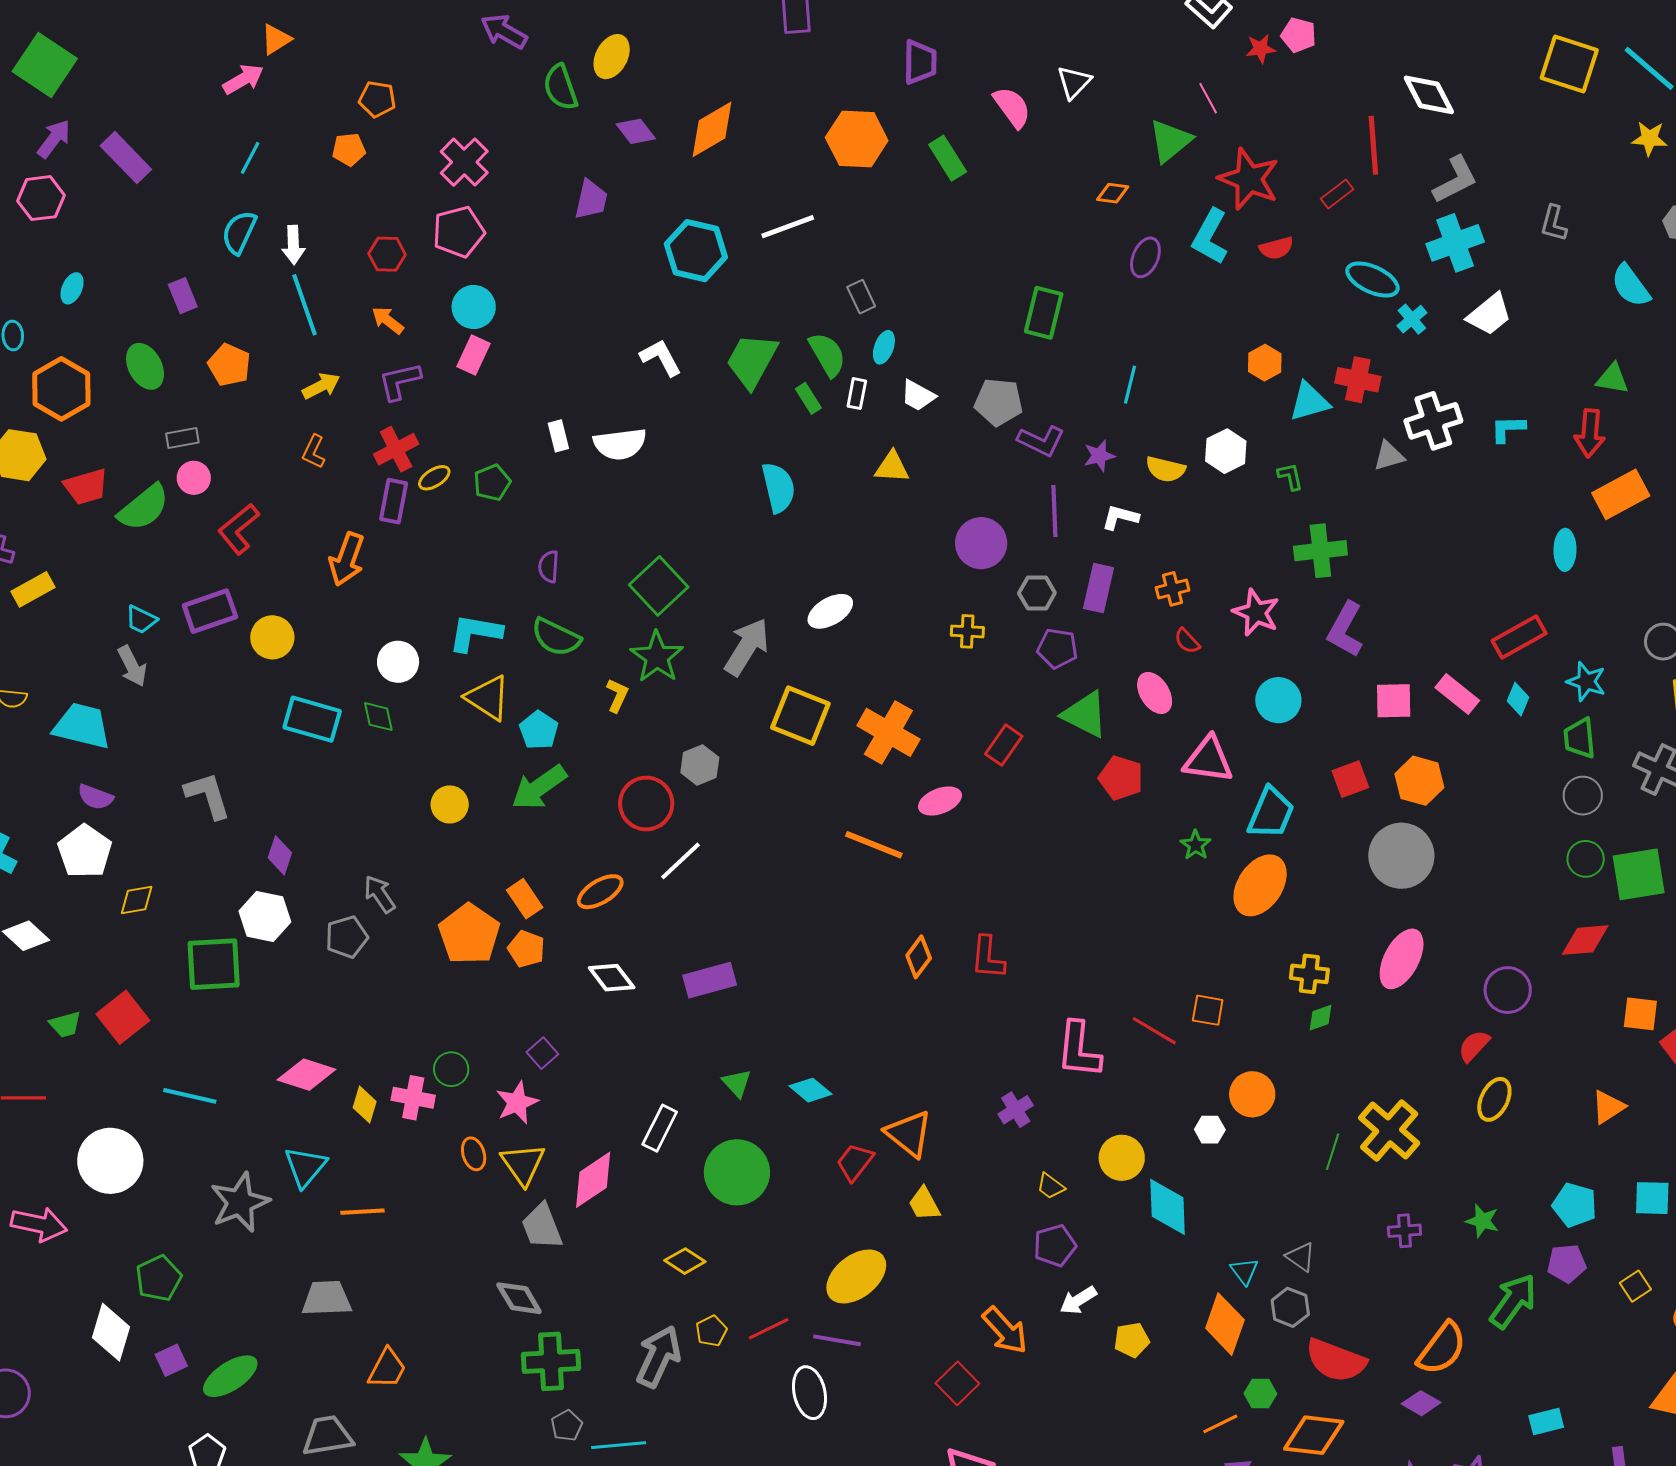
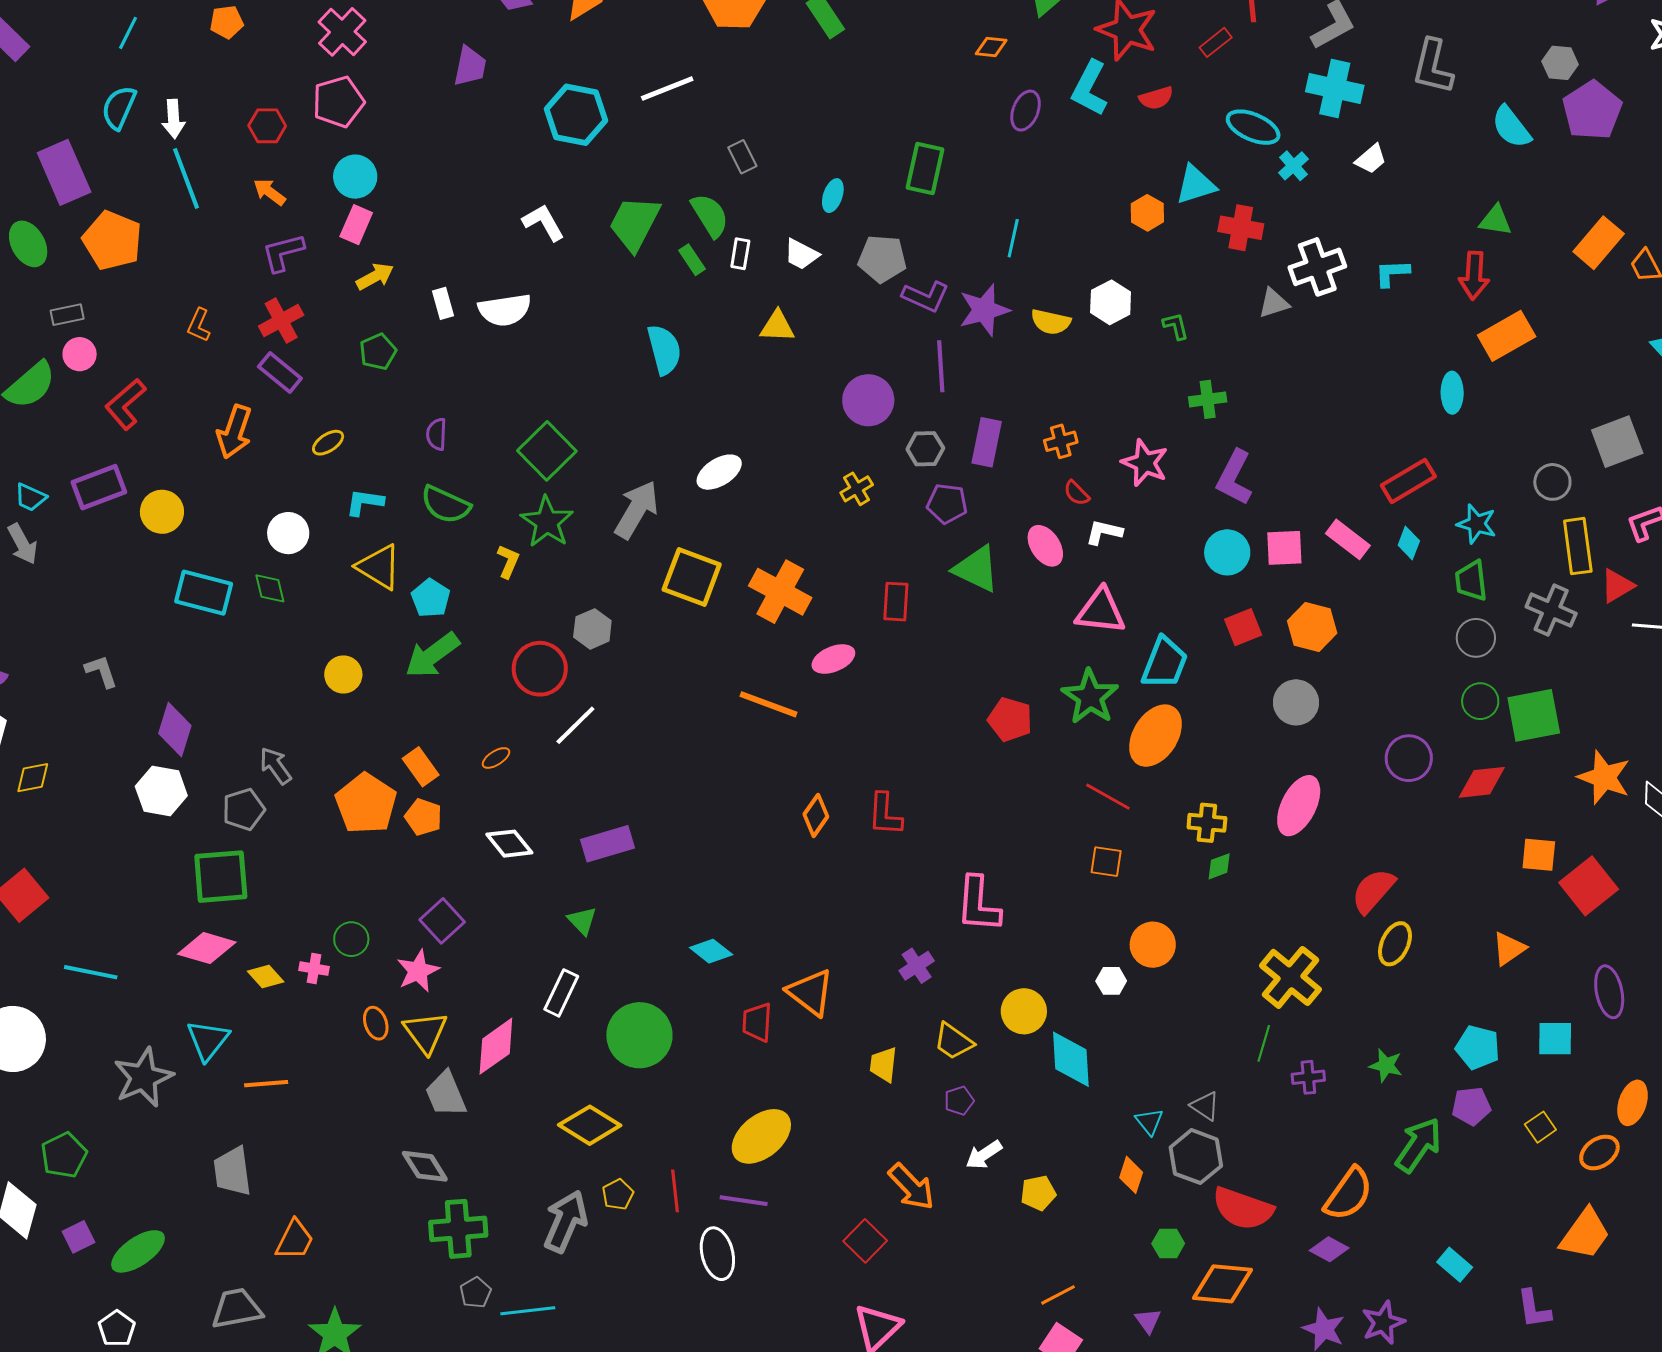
gray L-shape: (1554, 223) -> (1433, 67), size x1.5
cyan cross: (1455, 243) -> (1335, 88), turned 34
purple rectangle: (183, 296) -> (64, 172), size x1.8
white trapezoid: (1489, 314) -> (1371, 159), size x0.7
cyan ellipse: (884, 347) -> (833, 196), moved
orange pentagon: (229, 365) -> (112, 240), size x1.4
yellow arrow: (321, 386) -> (375, 276), moved
cyan triangle: (1309, 402) -> (1196, 185), moved
purple star: (1099, 456) -> (984, 310), size x1.6
yellow ellipse: (434, 478) -> (328, 443), moved
purple rectangle: (394, 501) -> (280, 373), turned -60
white L-shape: (1120, 517) -> (1104, 532), moved
green cross: (1320, 551) -> (1208, 399), size x0.7
yellow cross: (967, 631) -> (857, 489), turned -32
cyan L-shape: (475, 633) -> (365, 502), size x0.7
cyan circle: (1278, 700) -> (1227, 552), moved
red rectangle: (1004, 745) -> (896, 602), turned -30
red pentagon: (1121, 778) -> (1010, 719), moved
gray L-shape: (208, 795) -> (101, 671), size x0.7
green star: (1196, 845) -> (1090, 697), size x1.8
purple diamond: (280, 855) -> (175, 729), size x1.4
gray circle: (1401, 856) -> (1296, 702), size x0.7
orange ellipse: (600, 892) -> (496, 758), size x0.6
green square: (214, 964) -> (221, 877), moved
purple circle: (1508, 990) -> (1409, 758), moved
red line: (1154, 1031) -> (1108, 797), moved
red semicircle: (1474, 1046) -> (1373, 891), size x1.4
purple square: (542, 1053) -> (442, 921), size x1.4
green triangle: (737, 1083) -> (582, 921), moved
pink cross: (413, 1098) -> (314, 969), size x0.7
yellow diamond: (365, 1105) -> (266, 977), turned -57
green line: (1333, 1152) -> (1264, 1043), moved
red trapezoid: (855, 1162) -> (757, 1022), turned -33
yellow trapezoid: (1051, 1186) -> (954, 1041), size x1.4
yellow trapezoid: (924, 1204) -> (883, 1064), moved, turned 36
purple pentagon: (1055, 1246) -> (959, 1101), size x0.7
yellow diamond: (685, 1261) -> (590, 1125), size x1.5
gray trapezoid: (327, 1298) -> (232, 1171), turned -94
gray hexagon: (1290, 1307) -> (1196, 1157), size x1.4
orange diamond: (1225, 1324) -> (1131, 1175), size x0.6
red line: (769, 1329) -> (675, 1191), turned -69
cyan rectangle: (1546, 1422) -> (1455, 1265), turned 56
orange line: (1220, 1424) -> (1058, 1295), moved

